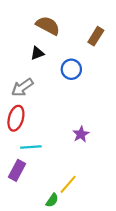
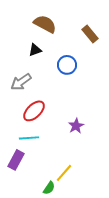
brown rectangle: (96, 36) -> (90, 34), turned -72
red ellipse: (16, 118) -> (34, 111), moved, turned 30

